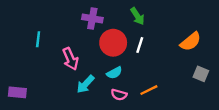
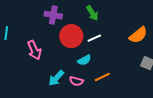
white line: (140, 45) -> (94, 38), turned 48
cyan semicircle: (114, 73) -> (84, 60), moved
cyan arrow: (85, 84) -> (56, 78), moved

